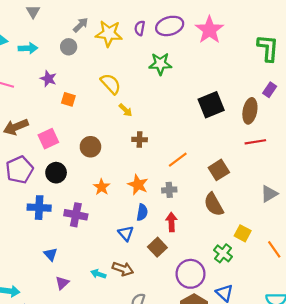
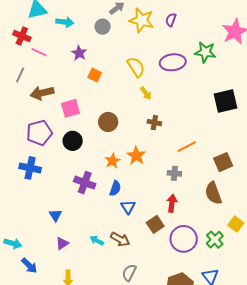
purple ellipse: (170, 26) -> (173, 62), moved
green star: (160, 64) -> (205, 52), moved
orange star: (138, 185) -> (136, 156), moved
blue cross: (39, 208) -> (30, 168), moved
blue semicircle: (142, 212) -> (115, 188), moved
purple circle: (191, 274) -> (184, 239), moved

